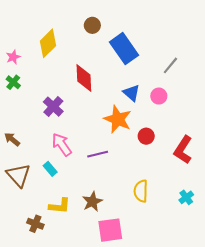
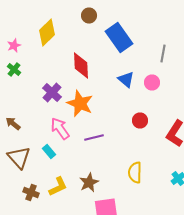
gray line: (170, 65) -> (163, 54), turned -30
orange star: (118, 119) -> (80, 104), moved
yellow L-shape: (60, 206) -> (58, 186), turned -30
brown cross: (35, 224) -> (31, 192), moved

